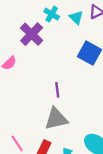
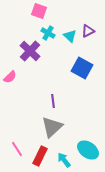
gray triangle: (56, 119) -> (52, 127), turned -30

